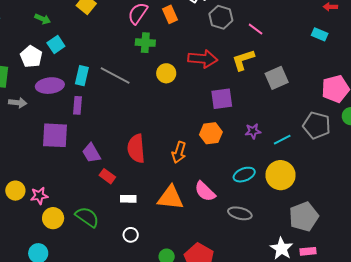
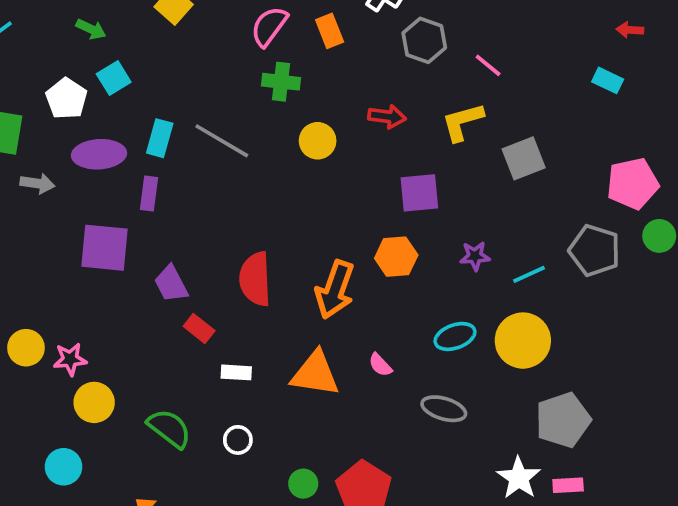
red arrow: (203, 59) -> (387, 117), size x0.7
orange arrow: (179, 152) -> (335, 290), size x1.4
pink semicircle: (205, 191) -> (380, 365), size x0.6
green semicircle: (87, 217) -> (169, 428), moved

